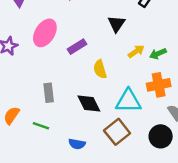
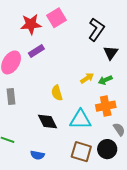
black triangle: (116, 24) -> (111, 53), moved
purple rectangle: (77, 47) -> (36, 51), moved
gray rectangle: (49, 93) -> (11, 97), moved
brown square: (117, 132) -> (81, 152), moved, turned -35

